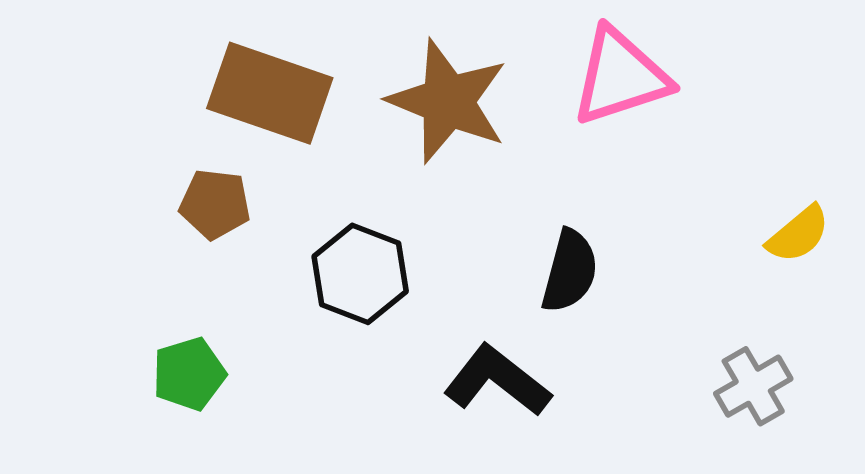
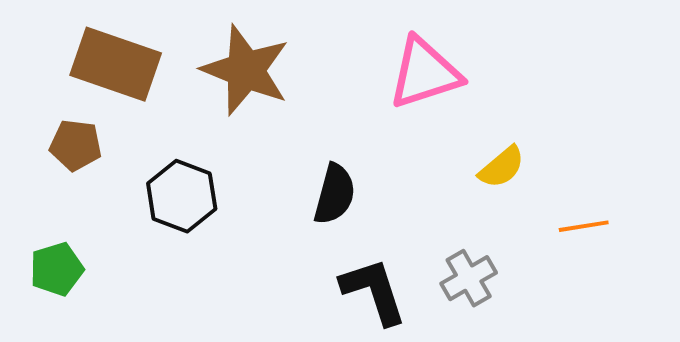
pink triangle: (620, 77) -> (425, 73), moved
black L-shape: (497, 381) -> (374, 291), moved, turned 34

